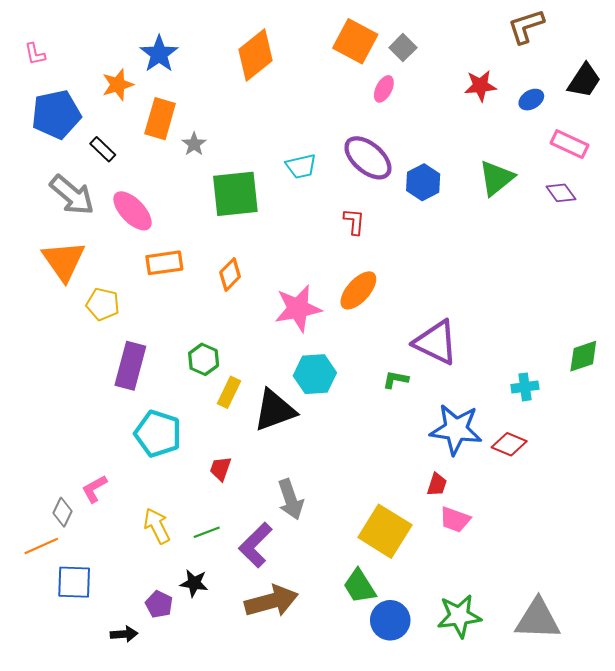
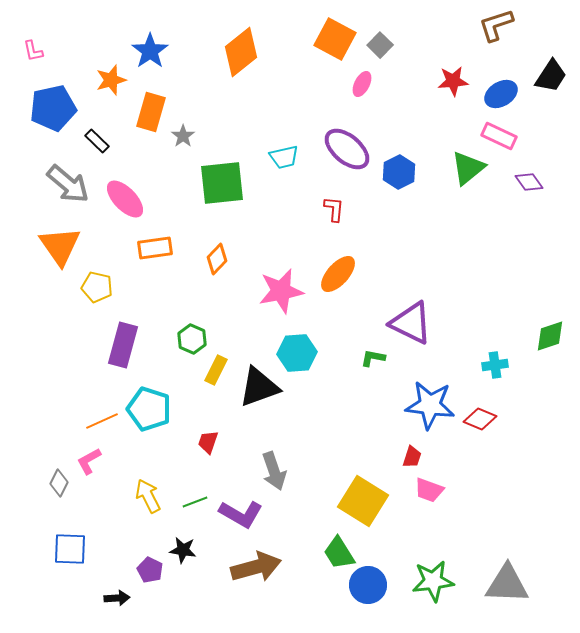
blue ellipse: (531, 100) -> (501, 94), size x1.4
pink rectangle: (569, 144) -> (499, 136), moved
purple L-shape: (256, 545) -> (241, 514), turned -105
orange line: (41, 546) -> (102, 421), moved

